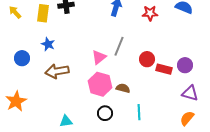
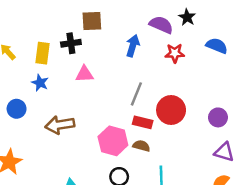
blue star: (48, 44) -> (40, 83), moved
pink triangle: (99, 57) -> (85, 74), moved, turned 35
red circle: (147, 59) -> (171, 110), size x1.5
red rectangle: (164, 69) -> (143, 122), moved

